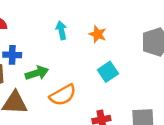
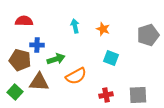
cyan square: (108, 72) -> (111, 58), turned -35

